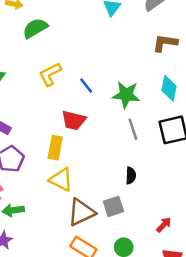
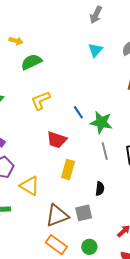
blue line: (86, 86) -> (78, 112), moved
yellow rectangle: (55, 148) -> (68, 169), moved
yellow triangle: (61, 180) -> (30, 186), moved

